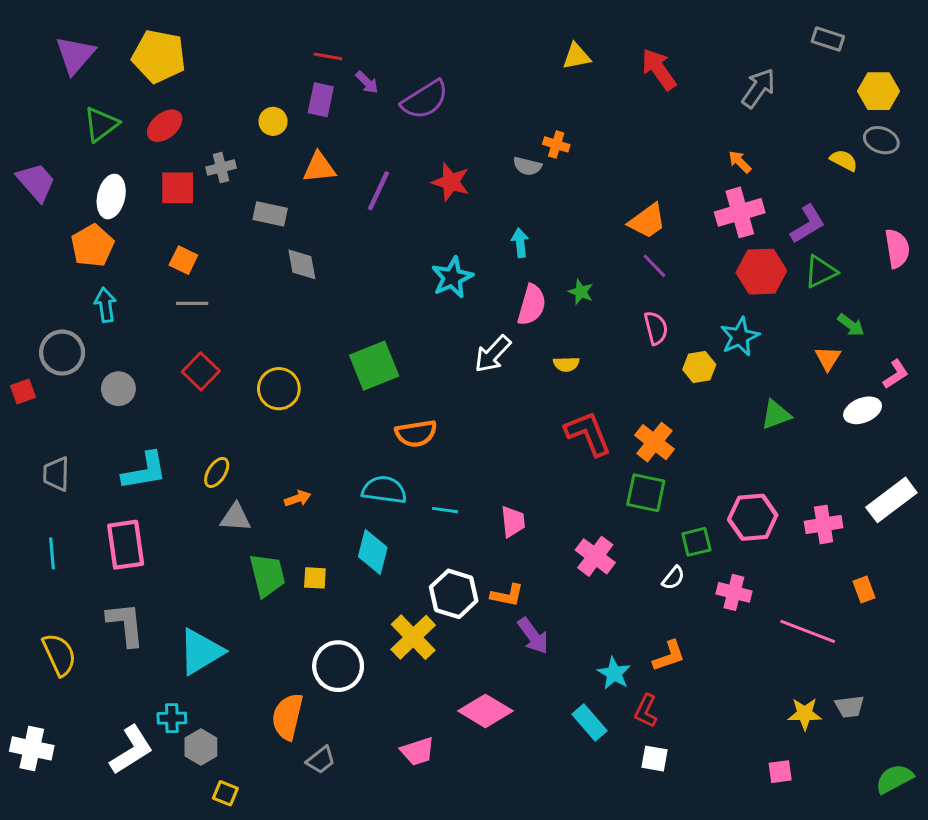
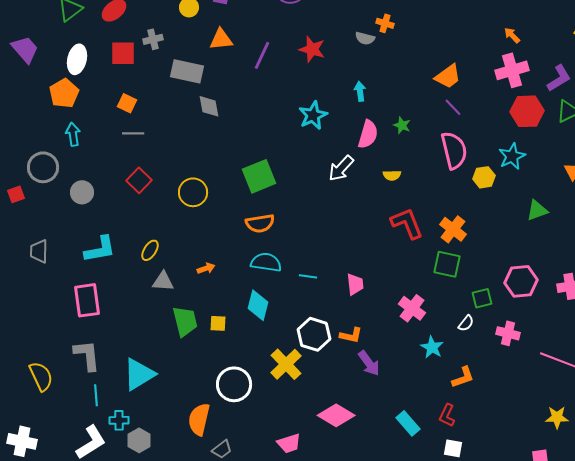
gray rectangle: (270, 214) -> (187, 71), size x1.4
pink semicircle: (656, 328) -> (454, 150), size x1.6
orange semicircle: (416, 433) -> (260, 223), moved
cyan line: (52, 553) -> (96, 395), moved
cyan star: (614, 673) -> (432, 347), moved

